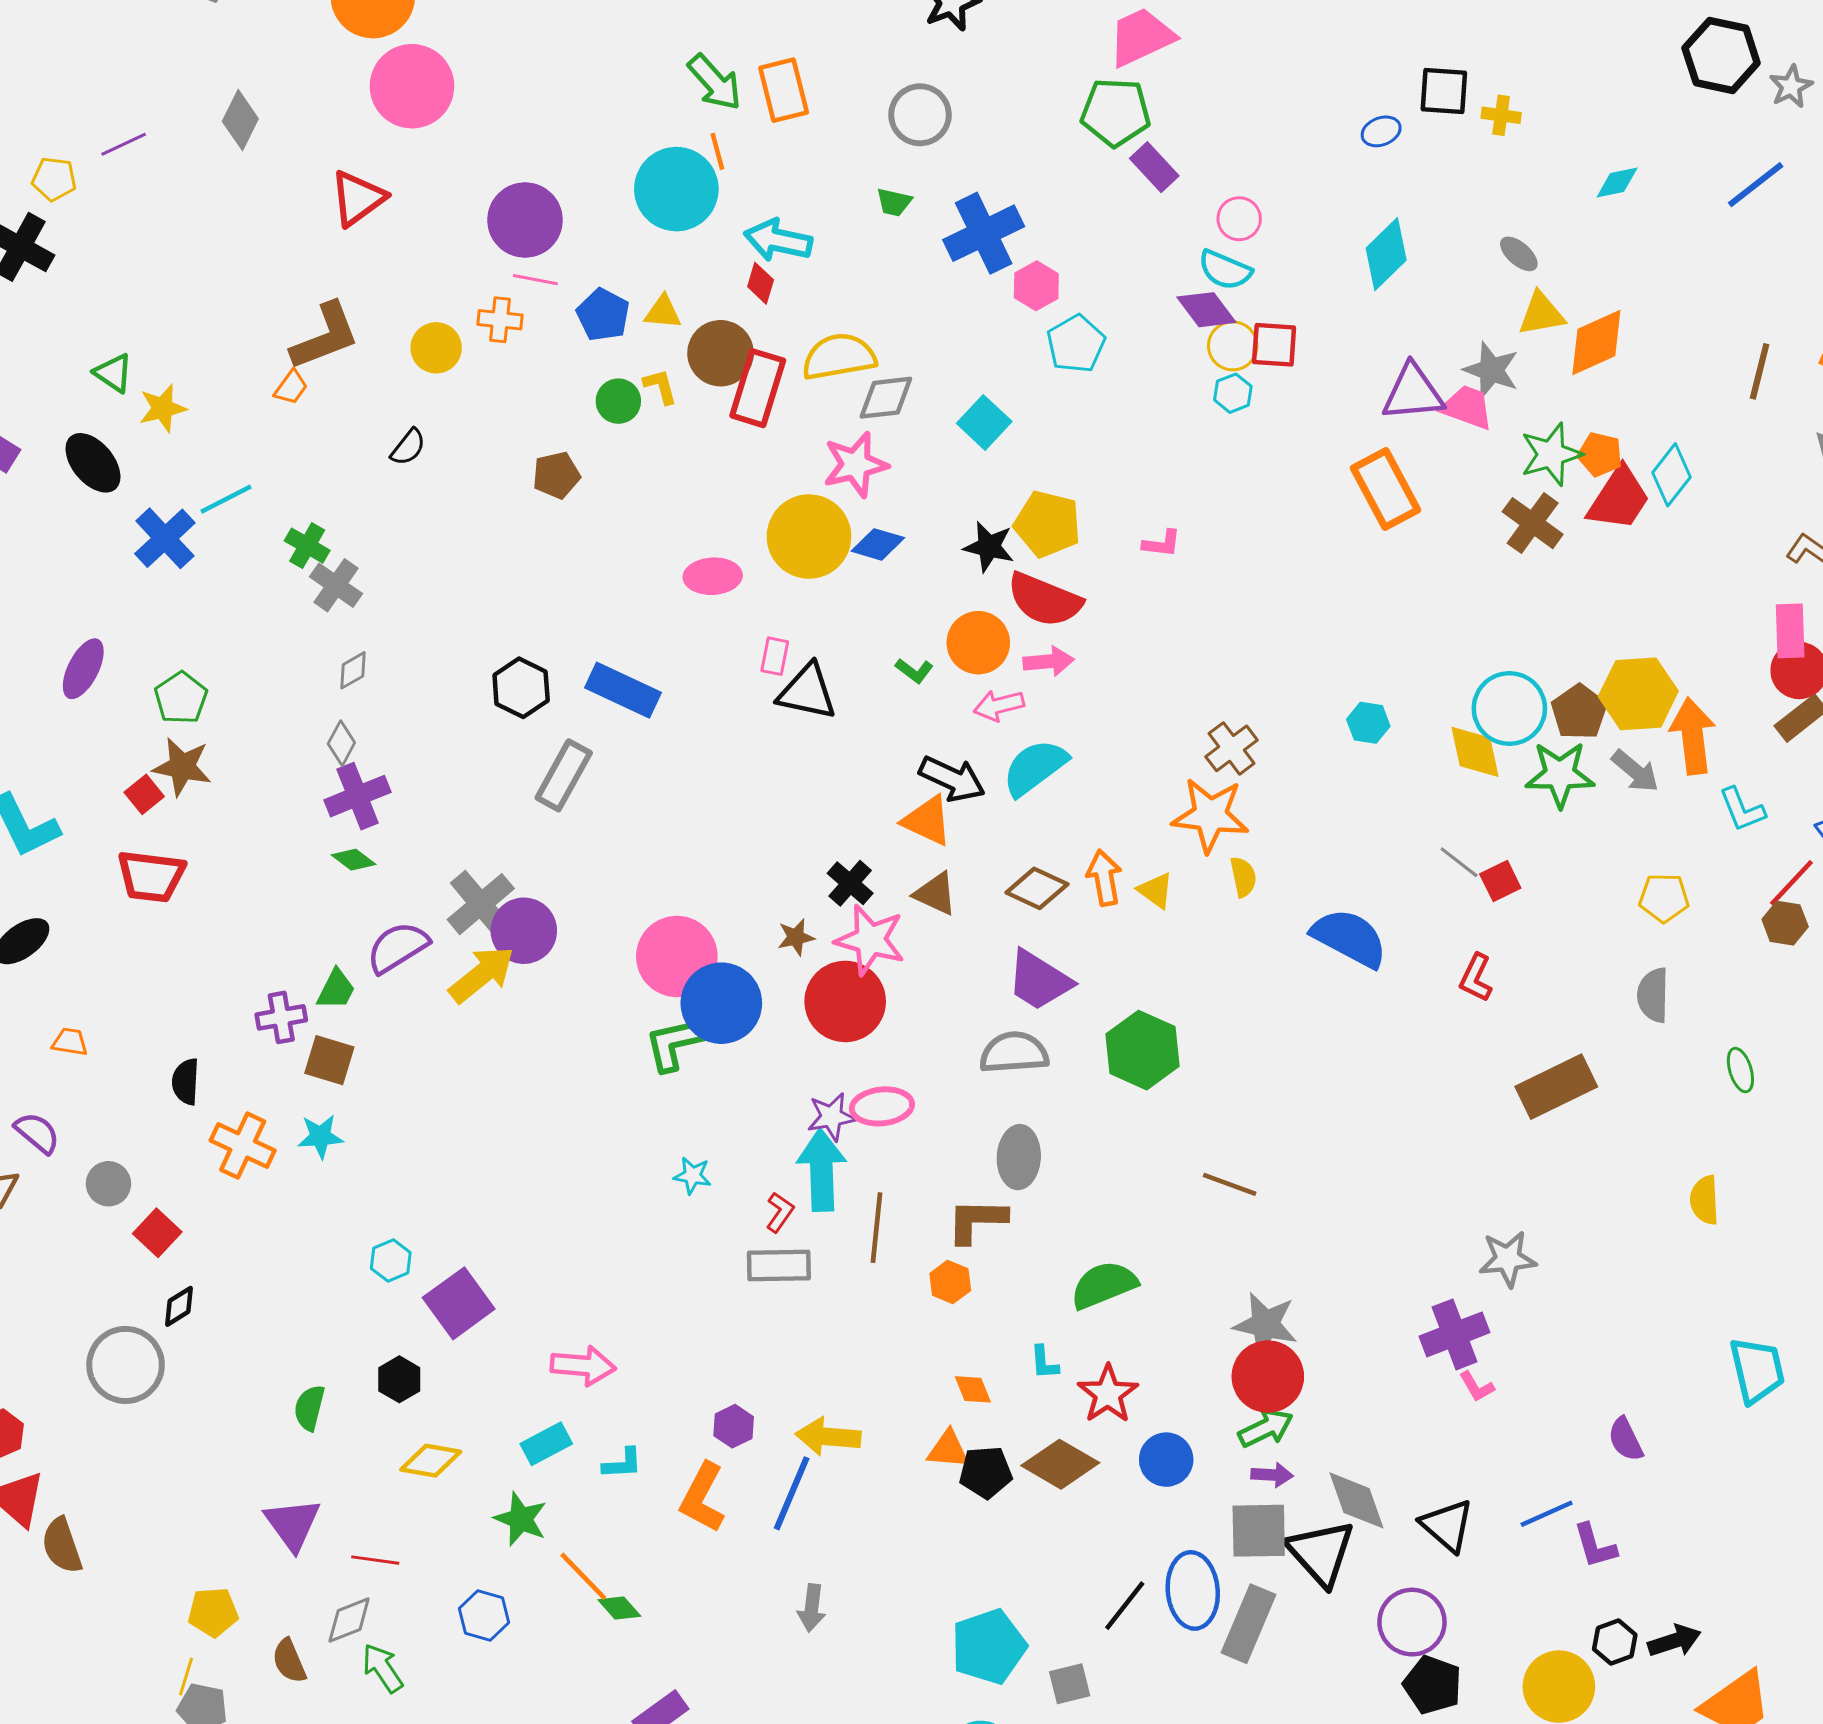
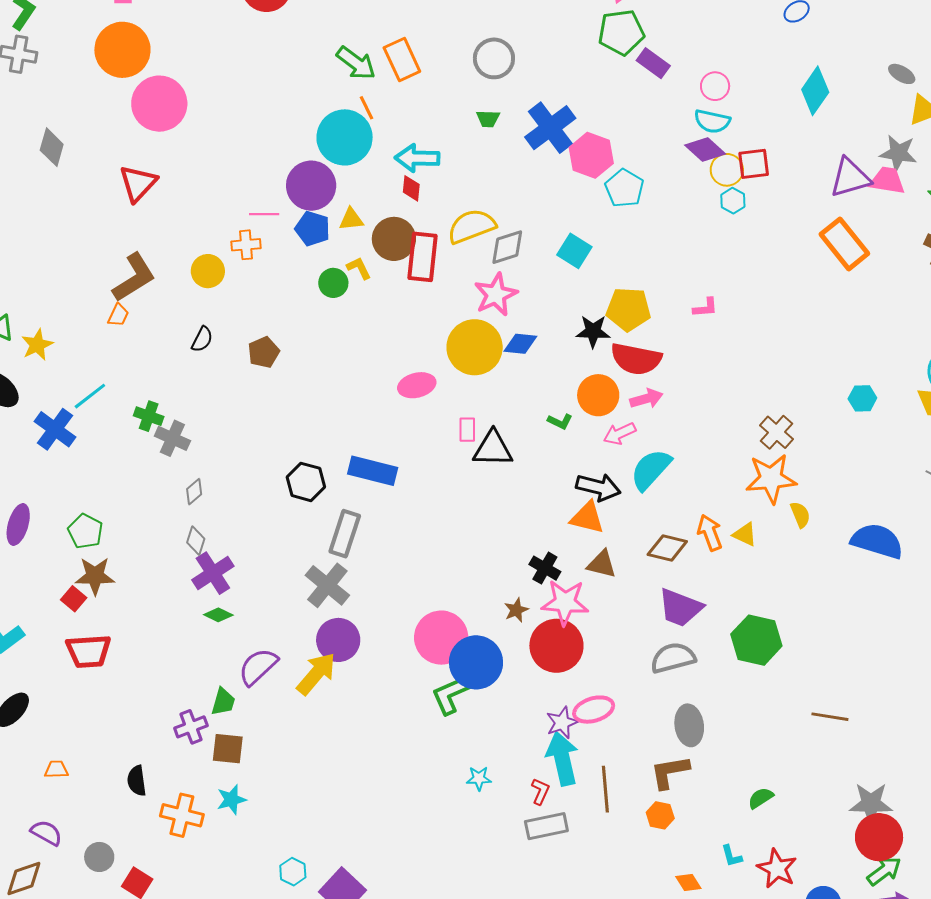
purple circle: (525, 220) -> (311, 186), moved
pink hexagon: (1036, 286) -> (591, 155), size x1.4
brown pentagon: (556, 475) -> (264, 352), moved
gray cross: (481, 904) -> (327, 585), moved
green semicircle: (1104, 1285) -> (761, 798), size x0.6

